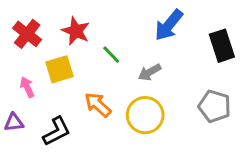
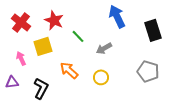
blue arrow: (169, 25) -> (117, 16), turned 115
yellow circle: (145, 115) -> (101, 77), size x0.6
black L-shape: (57, 131) -> (41, 88), turned -35

